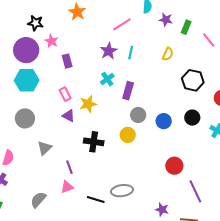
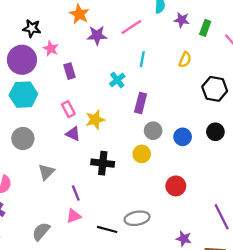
purple star: (109, 51) -> (97, 35), moved, turned 30
cyan cross: (107, 79) -> (117, 80), moved
red circle: (174, 166) -> (176, 186), moved

